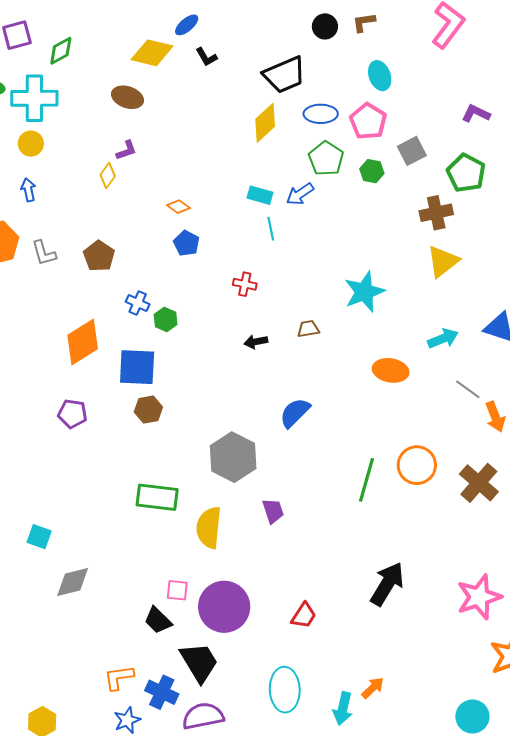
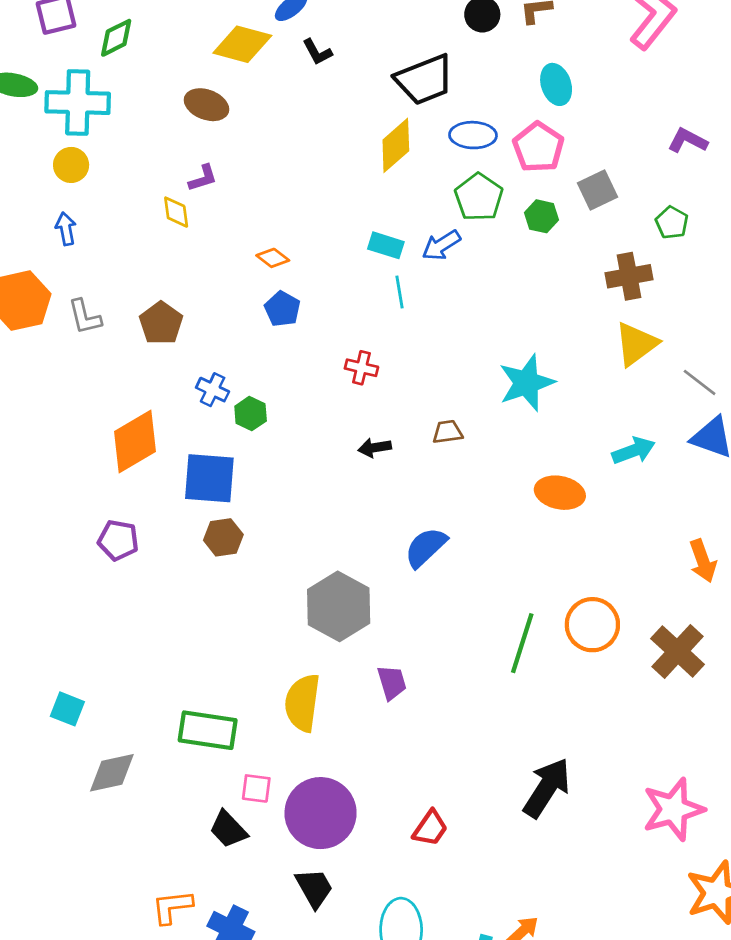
green pentagon: (466, 173) -> (672, 223), size x0.6
yellow diamond: (108, 175) -> (176, 212), turned -45
gray line: (468, 389) -> (700, 382), moved
green rectangle: (157, 497) -> (208, 730), moved
black trapezoid: (199, 662) -> (314, 888), moved, size x0.7

